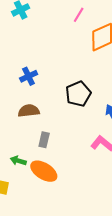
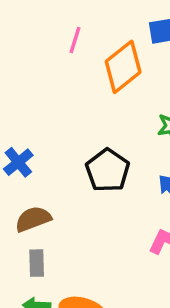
gray rectangle: (44, 140) -> (37, 263), moved

